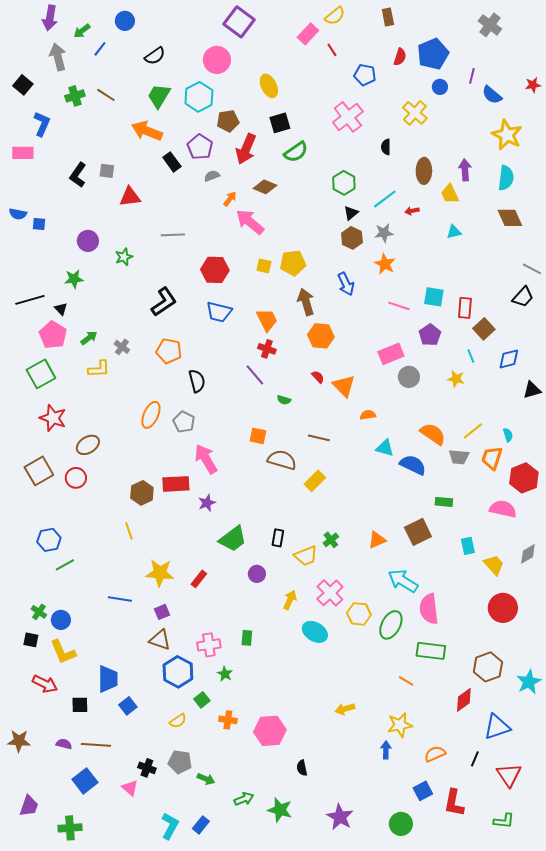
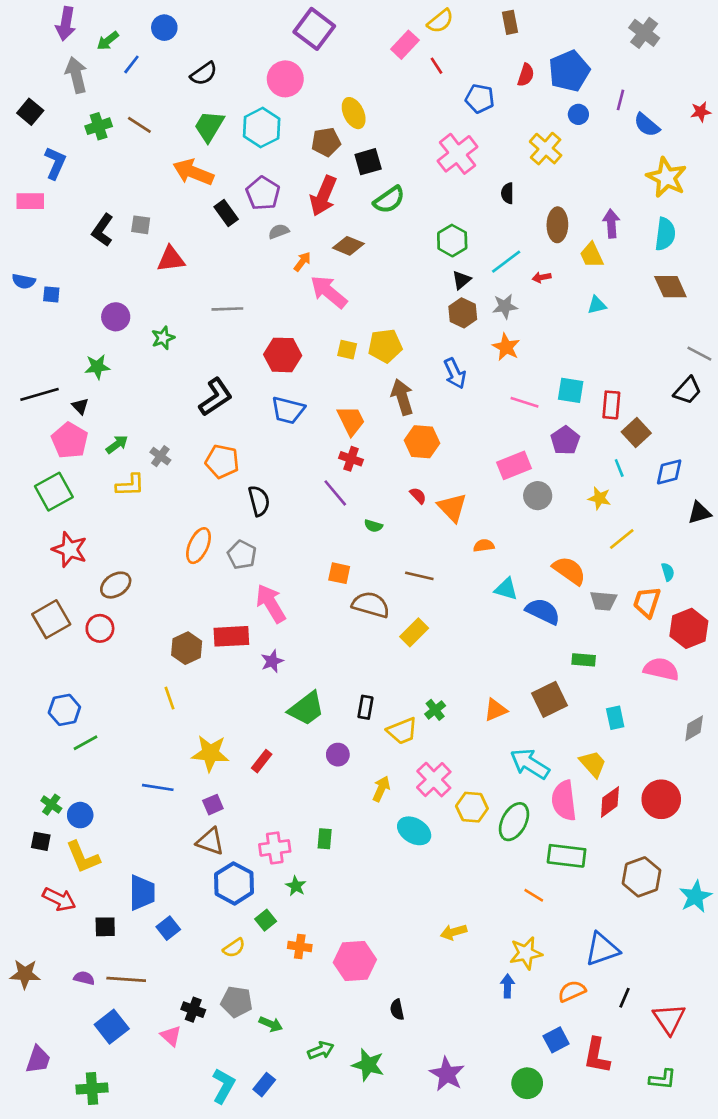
brown pentagon: (228, 121) -> (326, 142), moved
yellow line: (473, 431) -> (622, 539), moved
yellow trapezoid: (494, 565) -> (593, 764), moved
red diamond: (464, 700) -> (610, 802), moved
blue triangle: (497, 727) -> (602, 949), moved

